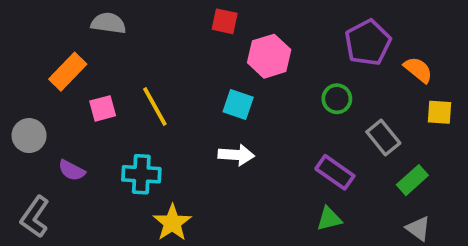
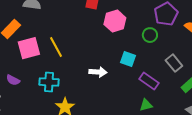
green circle: (337, 99) -> (150, 35), moved
cyan square: (238, 105) -> (128, 59), moved
pink square: (103, 108) -> (29, 48), size x1.6

